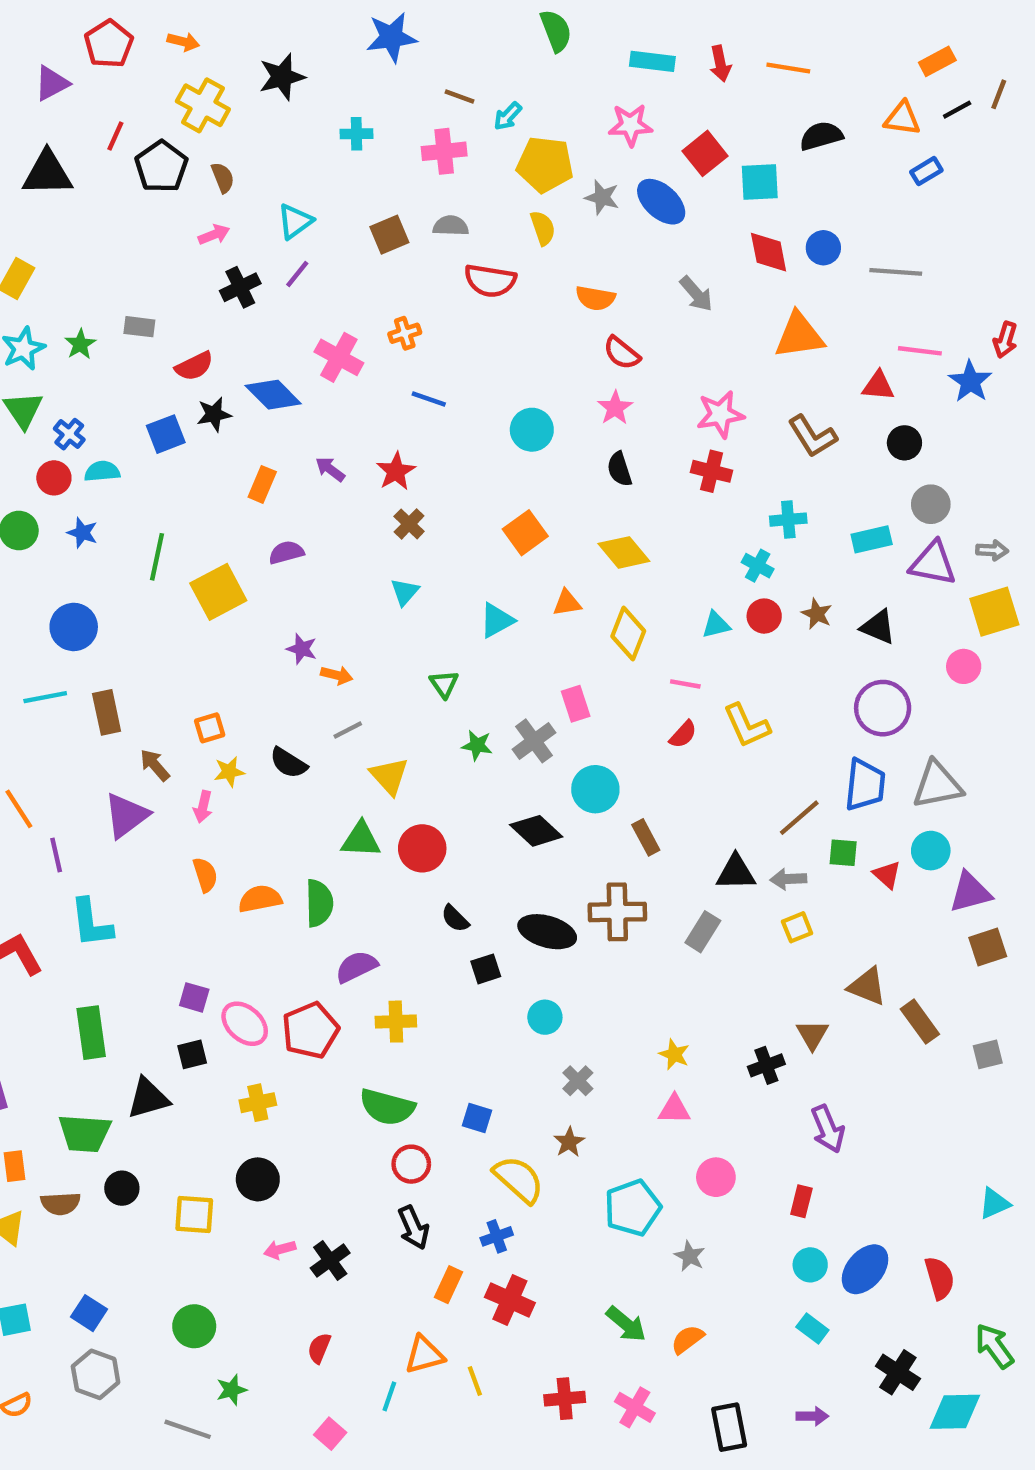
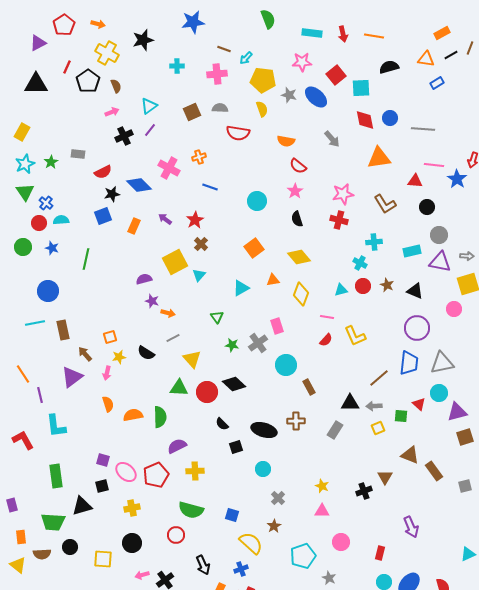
blue square: (166, 434) -> (103, 216), moved
purple semicircle: (286, 552) -> (144, 279), moved
yellow square: (218, 592) -> (175, 262), moved
black diamond: (536, 831) -> (234, 384), moved
green square: (843, 853) -> (401, 416), moved
brown cross: (617, 912) -> (296, 421), size x0.7
purple arrow: (828, 1129) -> (411, 527), moved
red circle: (411, 1164) -> (176, 535), moved

